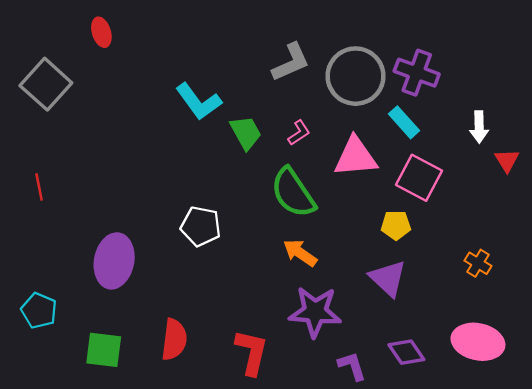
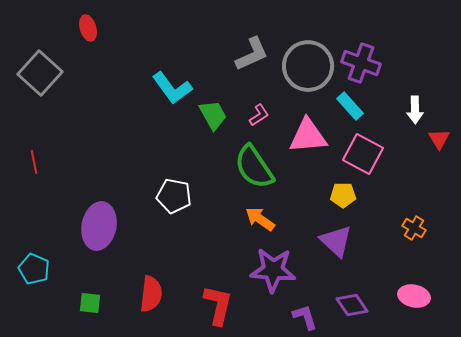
pink ellipse: (478, 342) -> (414, 296), size x0.7
green square: (104, 350) -> (90, 303), size x0.7

